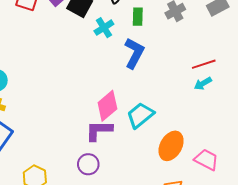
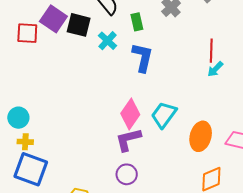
red line: (204, 64) -> (211, 51), turned -55

